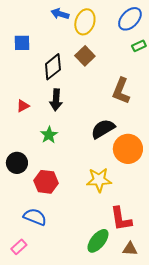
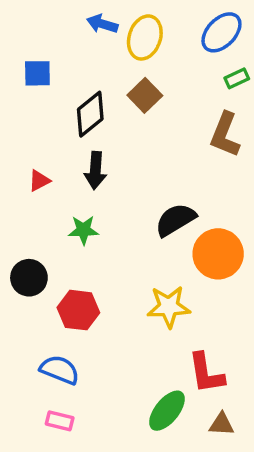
brown L-shape: (121, 91) -> (225, 135), moved
green star: (49, 135) -> (83, 230), turned 30
pink rectangle: (19, 247) -> (60, 421), moved, turned 56

